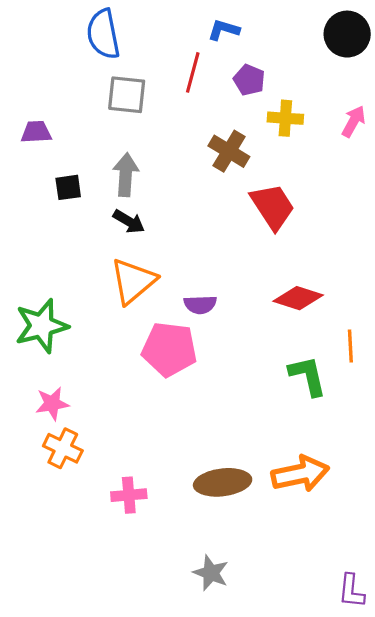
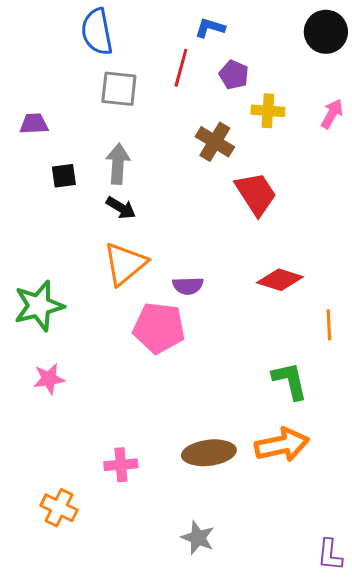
green L-shape: (308, 376) -> (290, 381), moved
orange cross: (63, 448) -> (59, 508), moved

